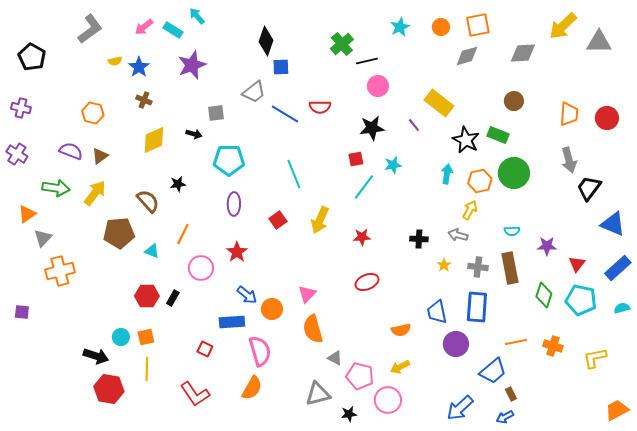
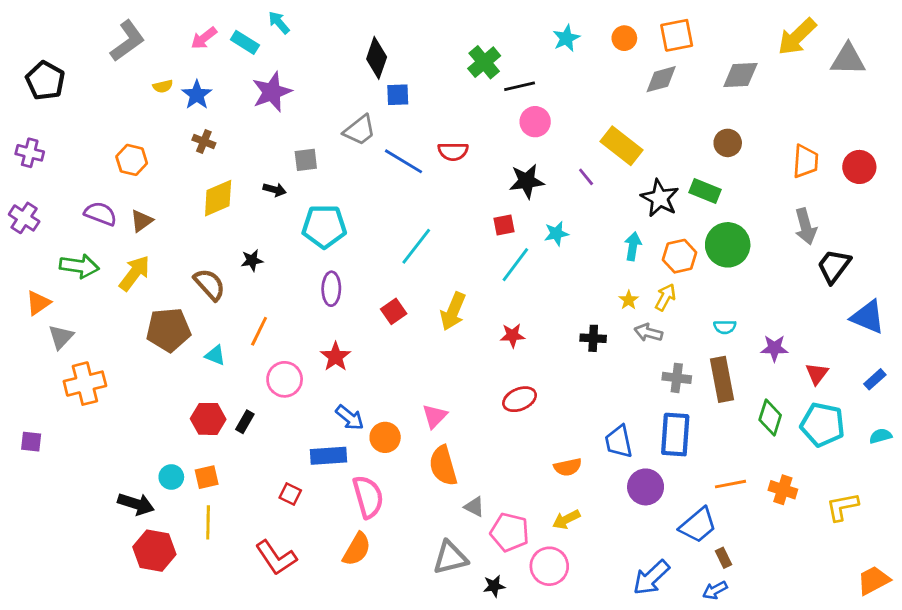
cyan line: (294, 174) -> (416, 246), turned 60
yellow star: (444, 265) -> (629, 300), moved
blue rectangle: (618, 268) -> (875, 379), size x0.6

